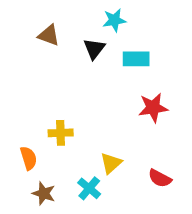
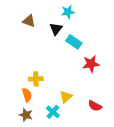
cyan rectangle: (136, 59) -> (74, 42), moved, turned 35
orange semicircle: (29, 158) -> (27, 95), moved

